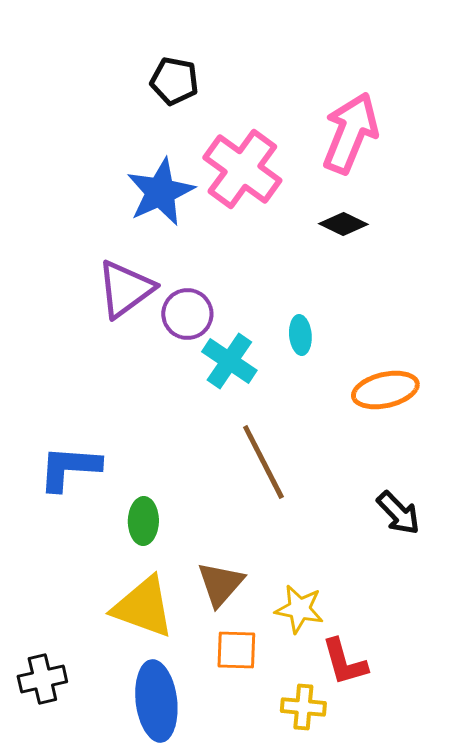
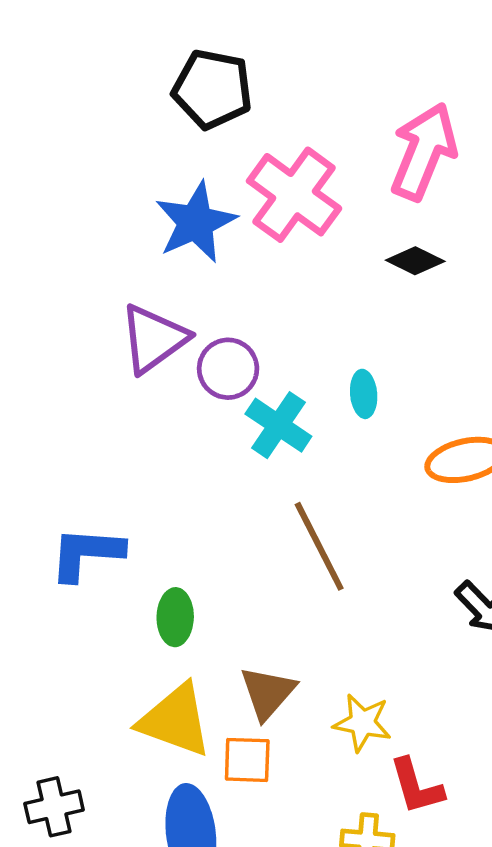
black pentagon: (174, 81) -> (212, 89), size x1.4
orange square: (236, 650) -> (247, 760), moved

